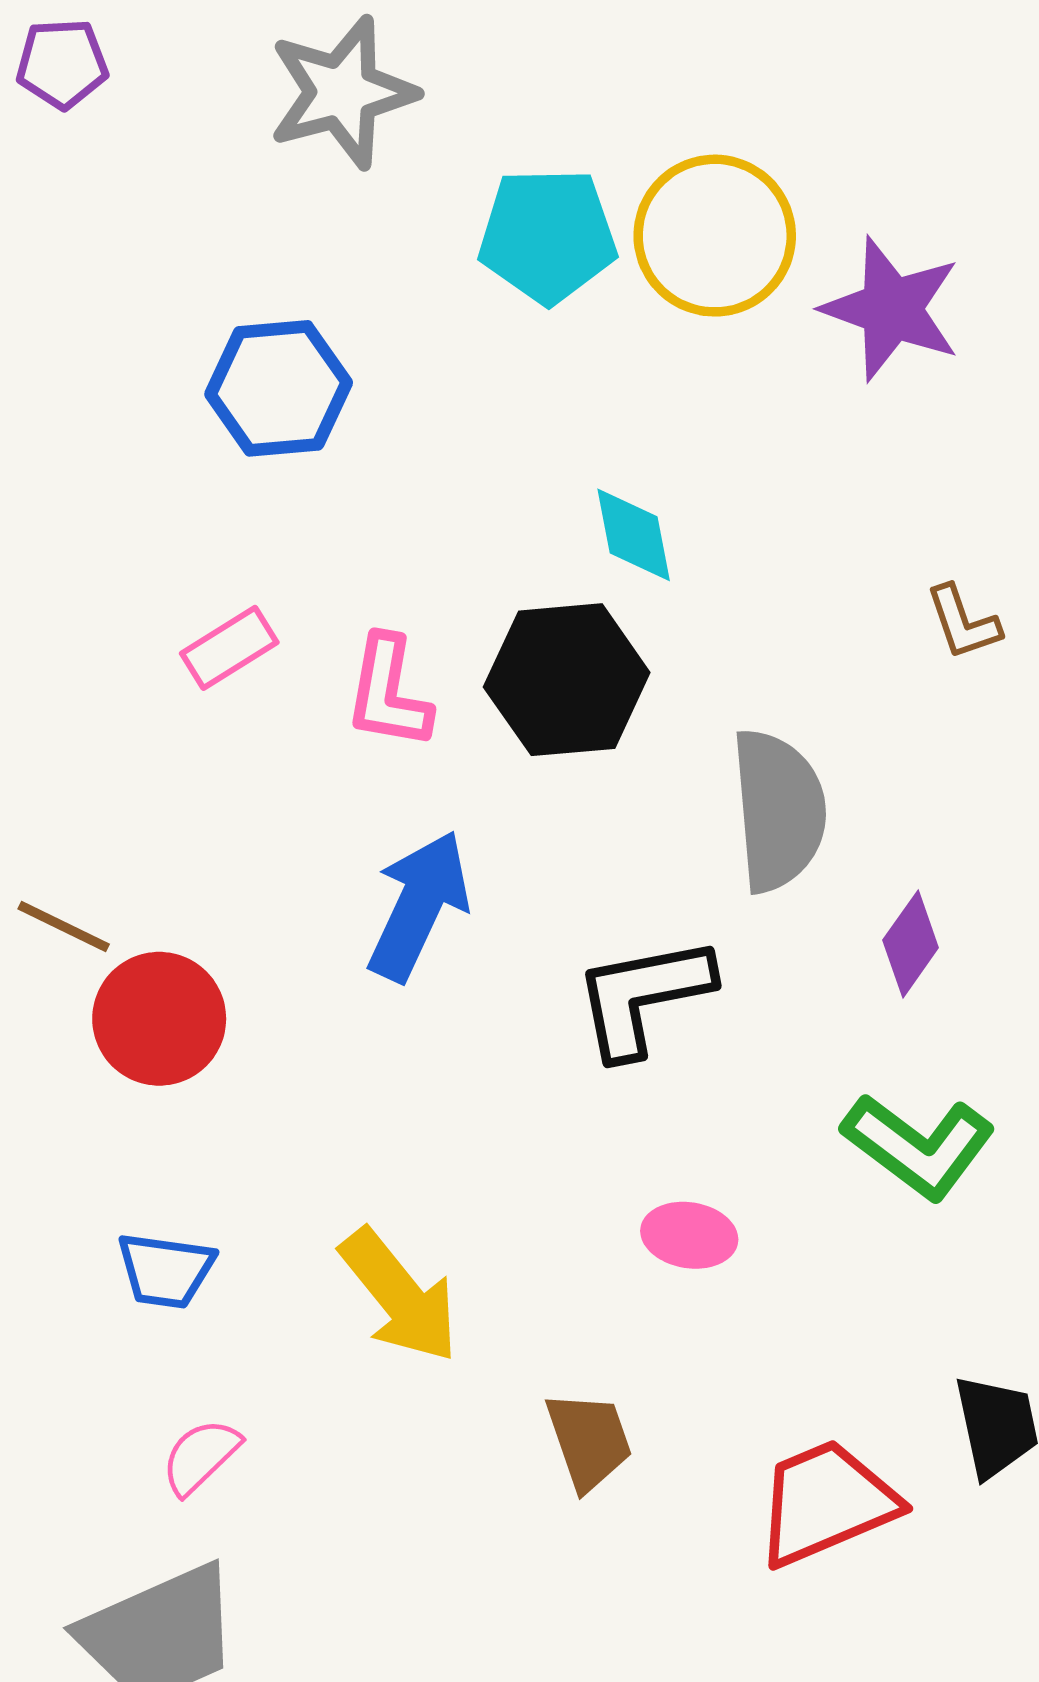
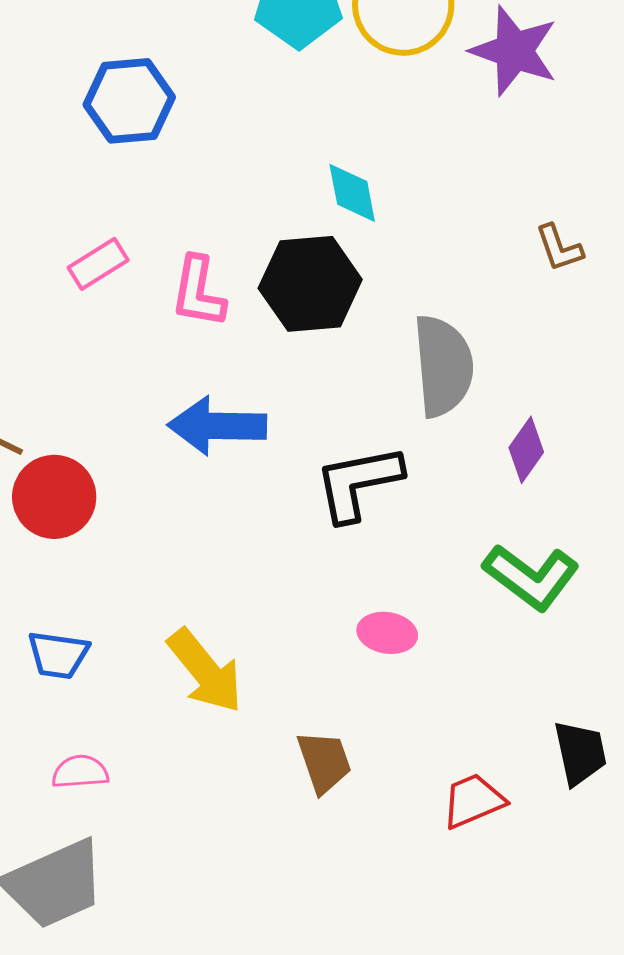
blue arrow: (419, 906) -> (217, 426), turned -114
pink semicircle: (201, 1457) -> (80, 772), turned 40
red trapezoid: (826, 1503) -> (473, 801), size x0.7

